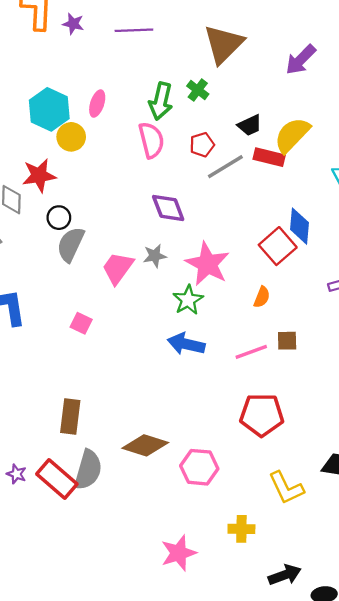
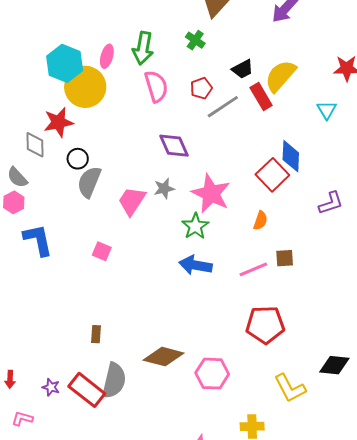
green arrow: (161, 101) -> (143, 48), moved
yellow circle: (71, 137) -> (85, 87), size x1.6
red rectangle: (269, 157) -> (261, 97), turned 48
brown rectangle: (70, 416) -> (96, 334), size x0.6

